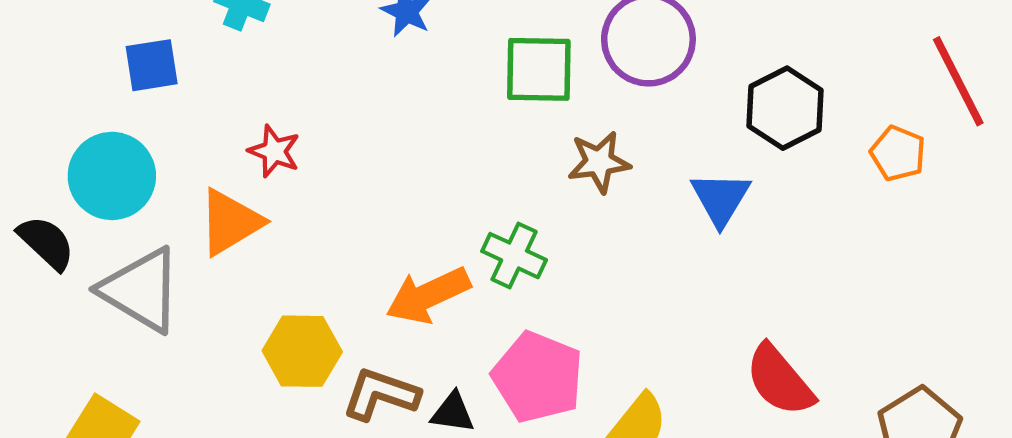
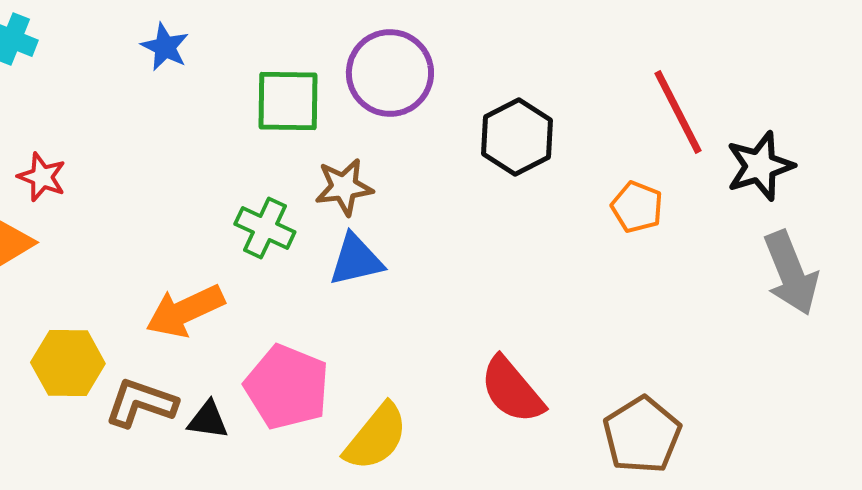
orange pentagon: (898, 153) -> (637, 207), moved
blue triangle: (721, 199) -> (356, 260), moved, turned 46
green cross: (514, 256) -> (265, 228), moved

